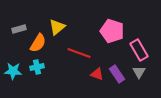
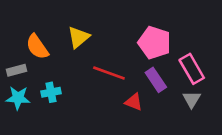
gray rectangle: (19, 29) -> (17, 70), moved
orange semicircle: (38, 43) -> (37, 47), moved, turned 114
purple rectangle: (117, 74) -> (156, 80), moved

